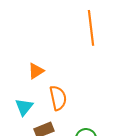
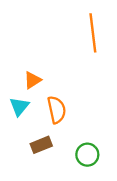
cyan triangle: (24, 107) -> (19, 106), moved

